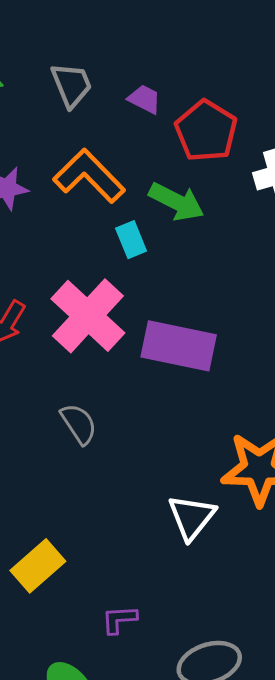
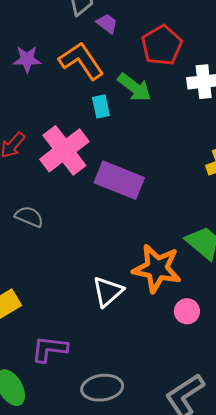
purple trapezoid: (144, 99) -> (107, 24), moved
gray semicircle: (79, 424) -> (29, 217), moved, turned -44
purple L-shape: (119, 620) -> (49, 349), size x1.5

